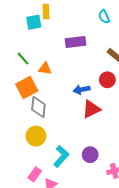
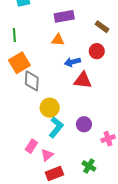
green line: (23, 59) -> (14, 35), turned 40
orange triangle: (45, 69) -> (58, 40), moved
red triangle: (91, 109) -> (83, 80), turned 36
yellow circle: (36, 136) -> (50, 108), moved

